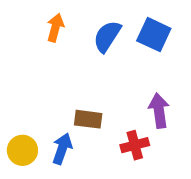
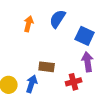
orange arrow: (55, 28) -> (29, 24), moved
blue square: (154, 35) -> (85, 36), moved

